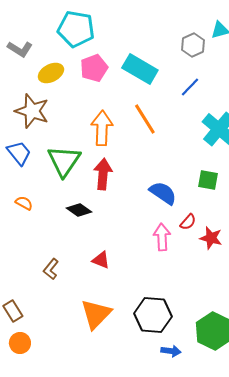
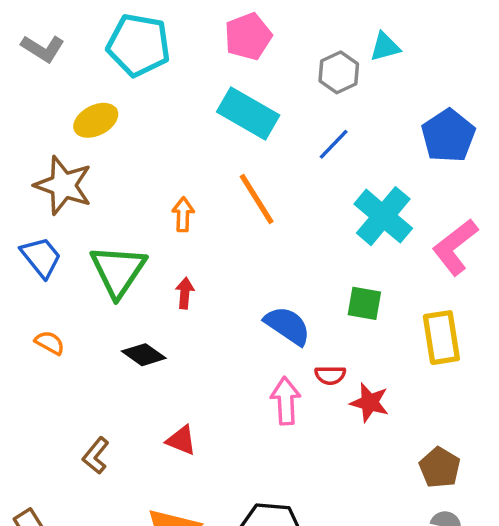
gray L-shape: (20, 49) -> (43, 48), moved
pink pentagon: (94, 68) -> (248, 36), moved
orange arrow: (102, 128) -> (183, 214), size x0.6
red arrow: (103, 174) -> (185, 293), size x0.6
red semicircle: (188, 222) -> (330, 375), turned 48

